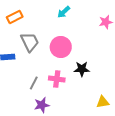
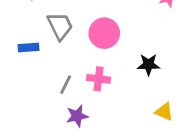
black star: (82, 69) -> (149, 65), moved
yellow triangle: (103, 102) -> (164, 112), turned 32

